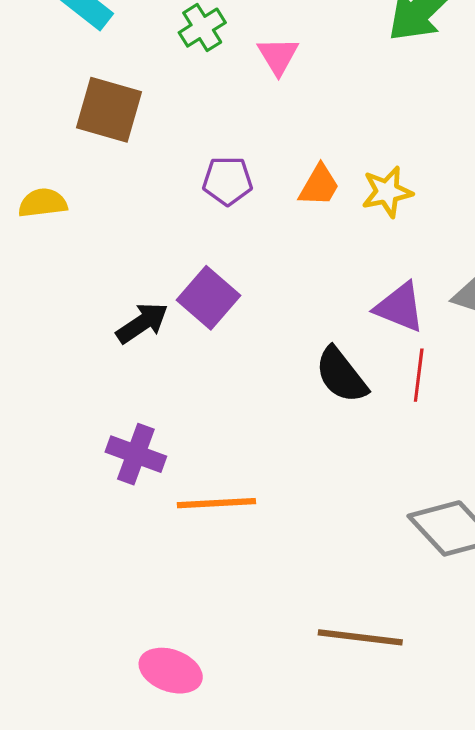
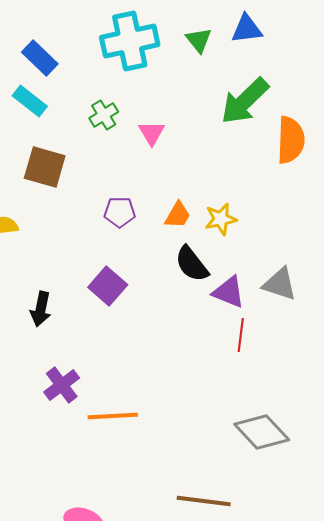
black arrow: (142, 323) -> (41, 309), moved, turned 136
black semicircle: (341, 375) -> (192, 264), moved
purple cross: (136, 454) -> (62, 385), turned 33

